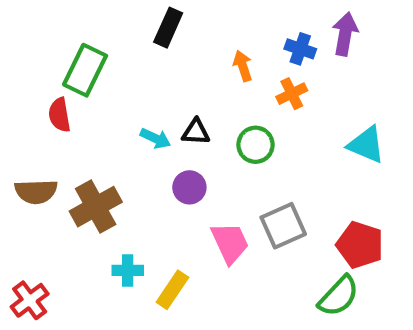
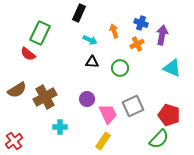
purple arrow: (345, 34) -> (162, 35), moved
red semicircle: (59, 115) -> (28, 54), turned -42
cyan arrow: (155, 138) -> (90, 40), moved
purple circle: (189, 187) -> (87, 99), moved
brown semicircle: (36, 192) -> (17, 90), turned -30
yellow rectangle: (172, 290) -> (103, 141), moved

